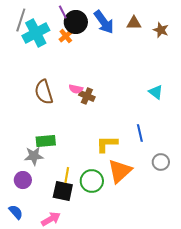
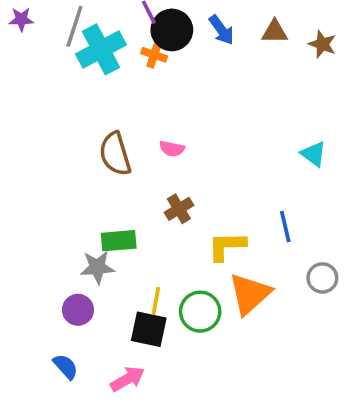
blue arrow: (104, 22) -> (221, 30), size x0.7
orange cross: (66, 36) -> (154, 55), turned -32
brown cross: (87, 96) -> (179, 209), moved, turned 35

